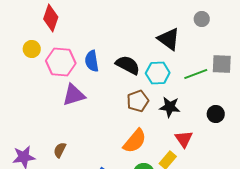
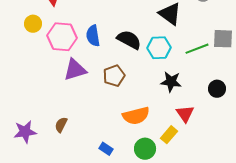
brown pentagon: (138, 101) -> (114, 76), moved
orange semicircle: (135, 141) -> (136, 116), turned 36

